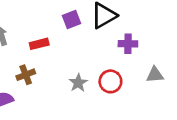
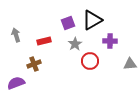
red circle: (110, 81) -> (90, 61), moved
gray star: (78, 83) -> (75, 44), moved

